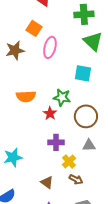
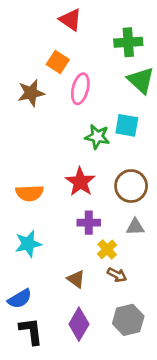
orange semicircle: (26, 96) -> (30, 193), moved
green star: (62, 97) -> (97, 137), moved
red star: (50, 113) -> (80, 182), size x1.5

